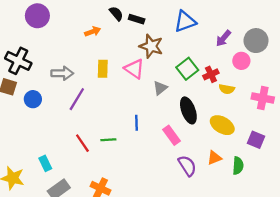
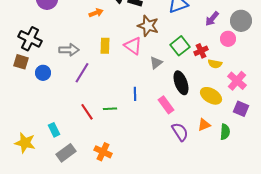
pink cross: (263, 98) -> (237, 81), moved, turned 30

